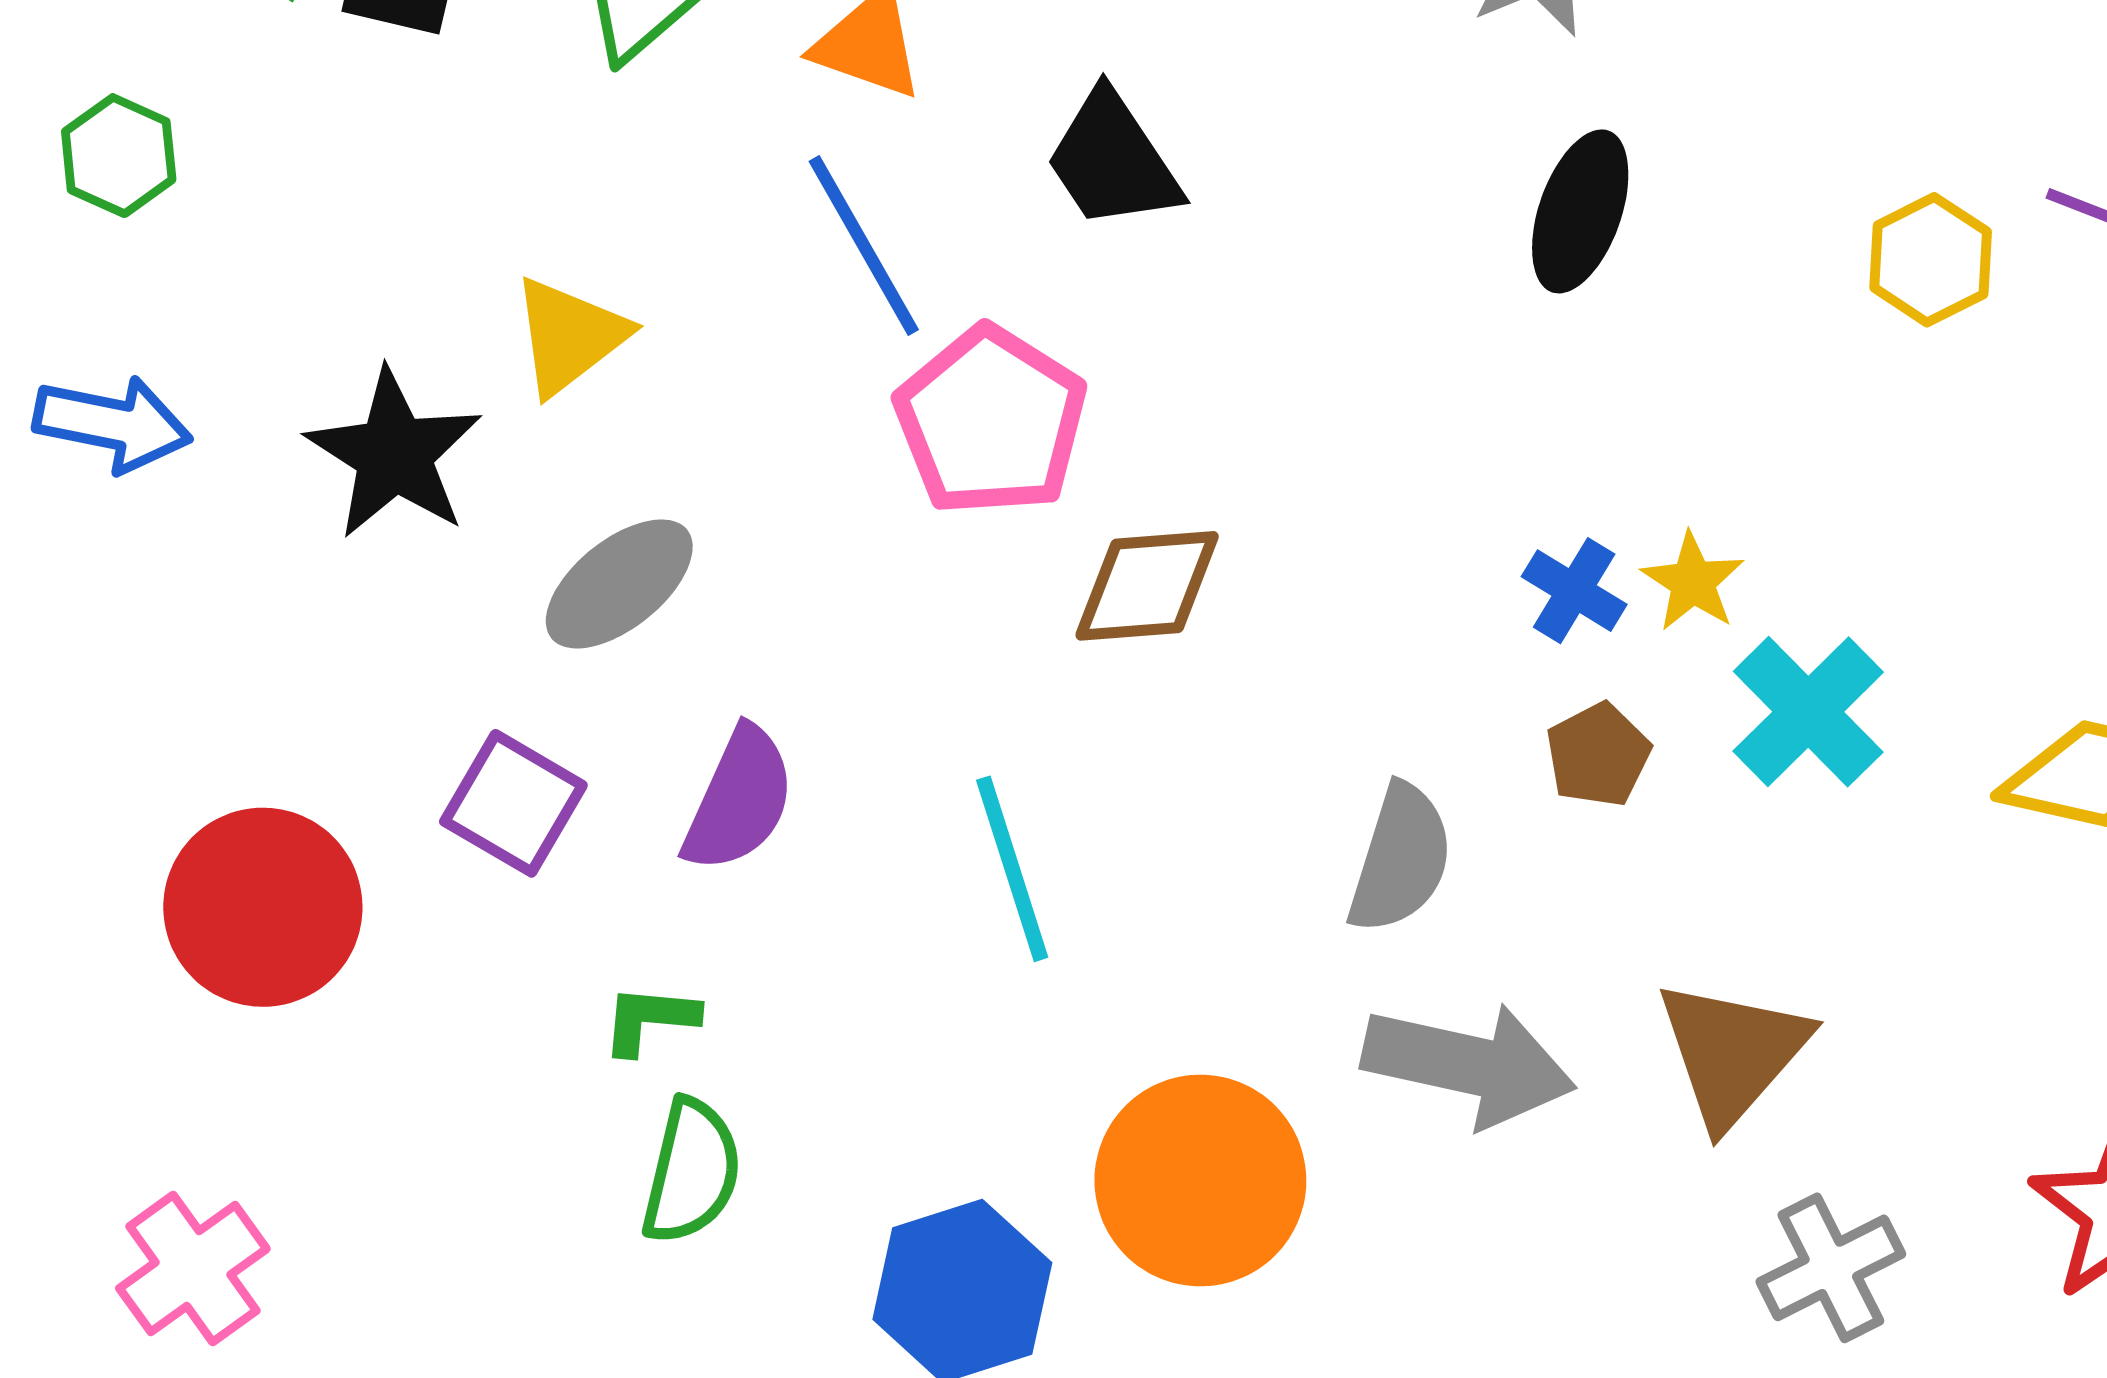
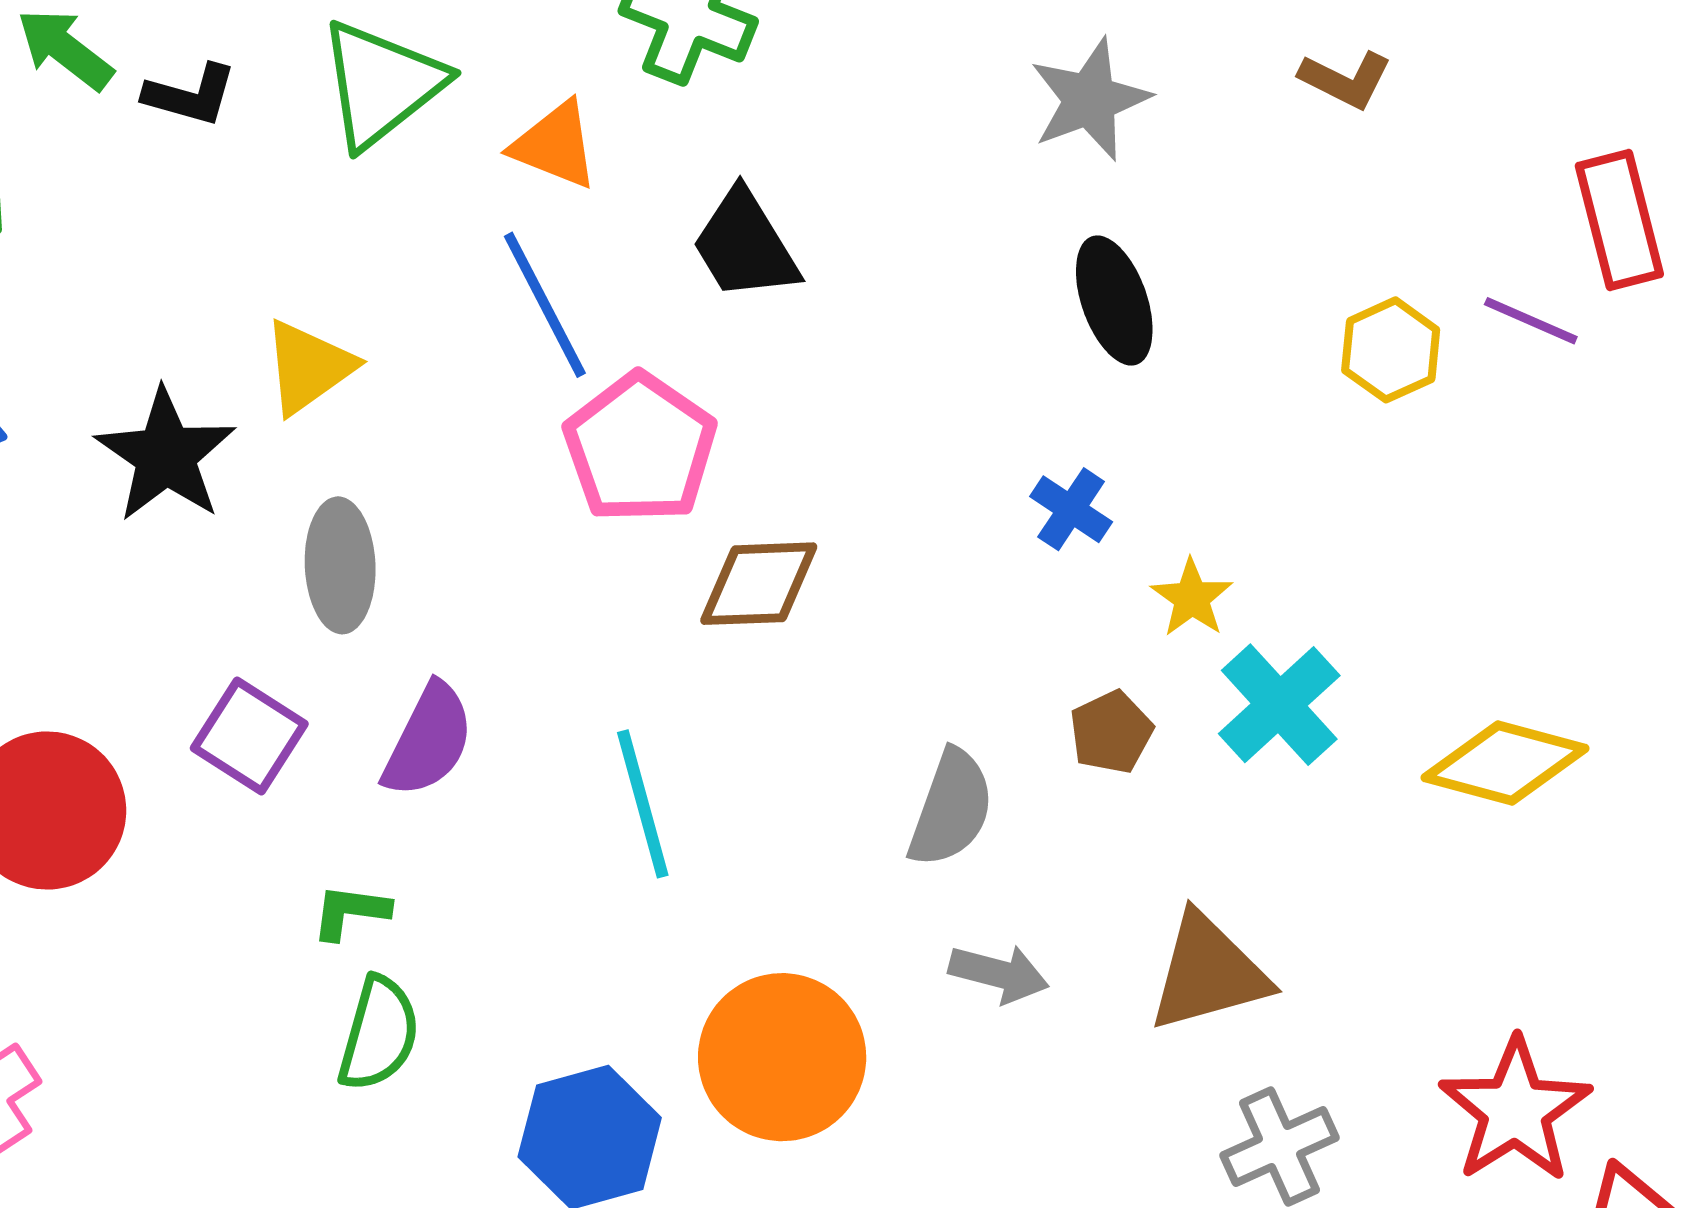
black ellipse: (1580, 211) -> (1114, 300), turned -41
gray ellipse: (619, 584) -> (340, 565), turned -56
blue cross: (1574, 591) -> (1071, 509), moved
brown triangle: (1732, 1053) -> (1208, 973), turned 31
gray arrow: (1469, 1064) -> (999, 974), size x0.6

